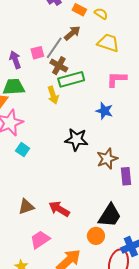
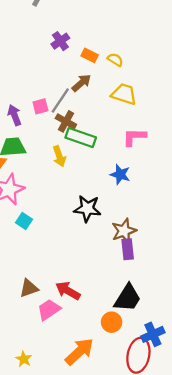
green rectangle: (71, 79) -> (81, 138), turned 35
purple rectangle: (126, 176) -> (128, 249), moved
pink trapezoid: (40, 240) -> (49, 310), moved

